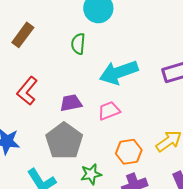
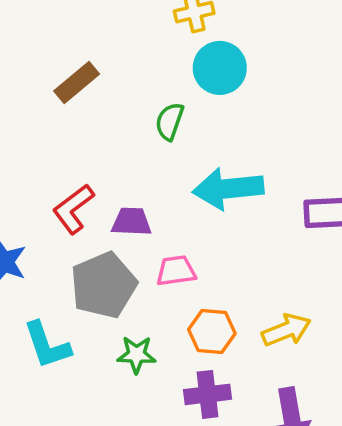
red L-shape: (27, 91) -> (73, 209), moved
pink trapezoid: (109, 111) -> (176, 271), moved

